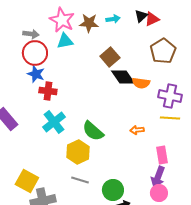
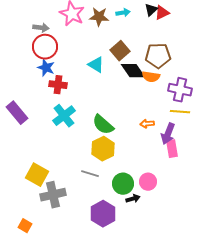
cyan triangle: (65, 41) -> (96, 65), moved, turned 42
brown pentagon: (163, 51) -> (158, 56), moved, turned 30
yellow hexagon: (78, 152) -> (103, 149), moved
purple arrow: (158, 177) -> (168, 134), moved
pink circle: (159, 193) -> (148, 182), moved

